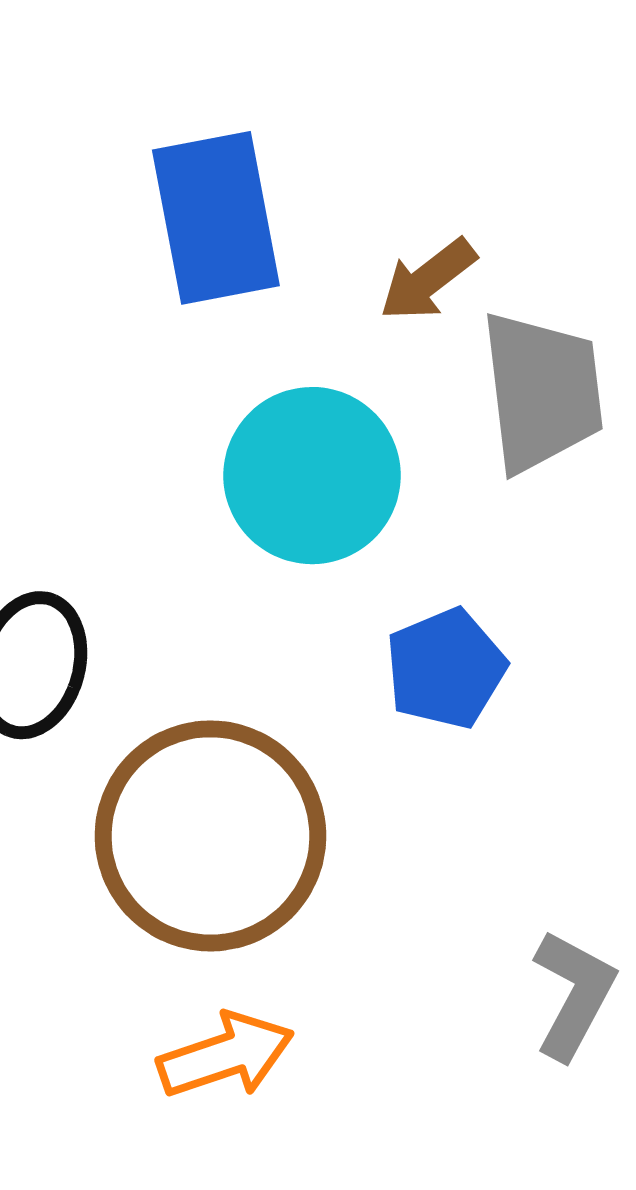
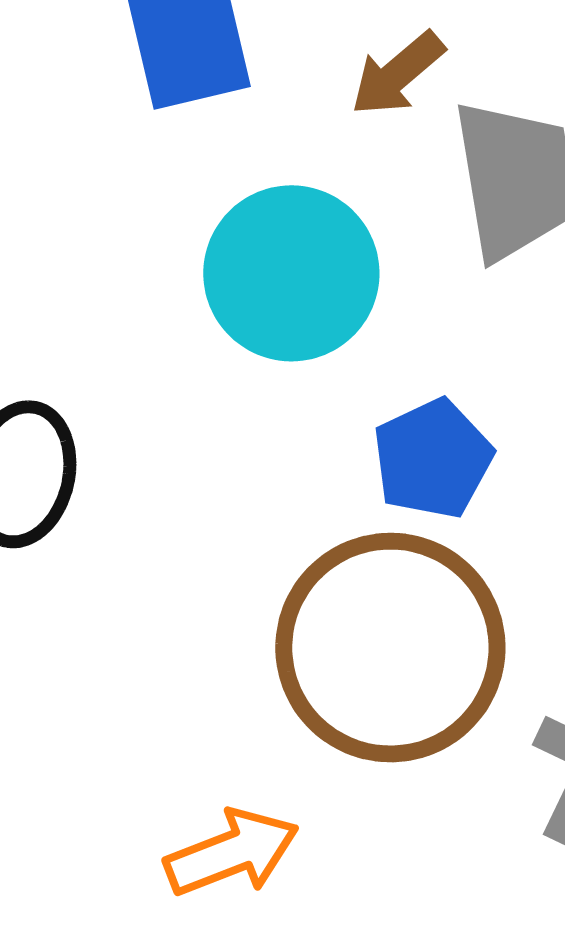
brown circle: (210, 836) -> (390, 648), moved

